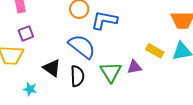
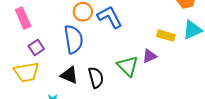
blue L-shape: (104, 20) -> (110, 17), turned 64
blue semicircle: (82, 46) -> (73, 39), moved, turned 56

